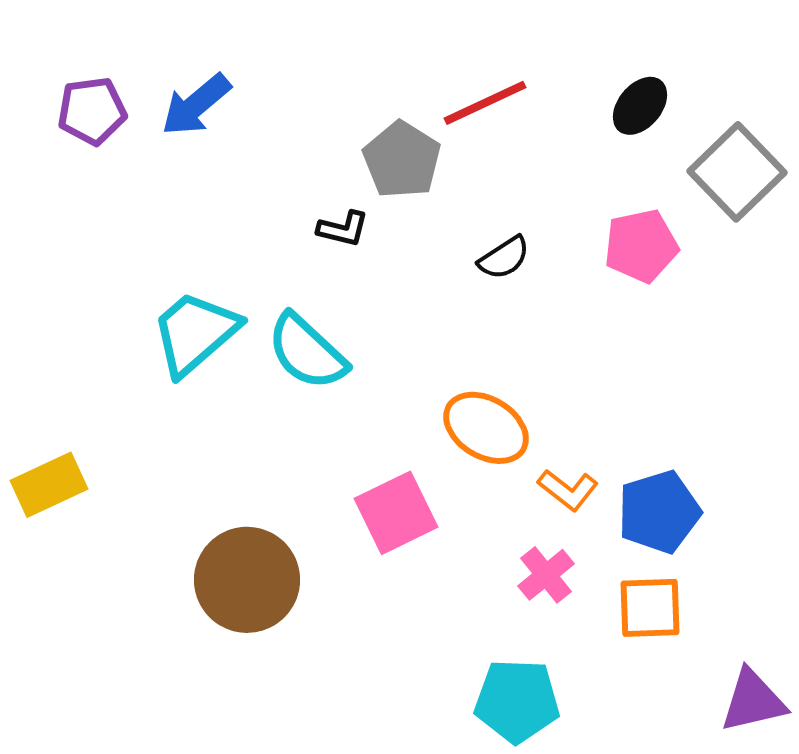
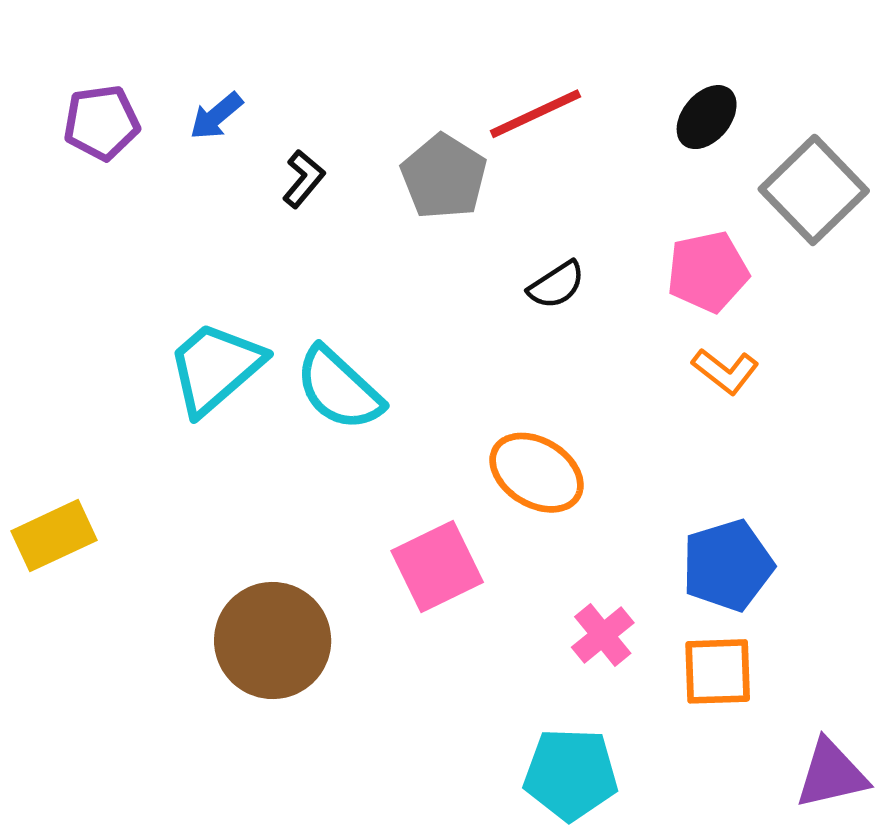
blue arrow: (196, 105) -> (216, 116), size x0.7
black L-shape: (343, 229) -> (304, 179), moved, turned -64
orange L-shape: (568, 490) -> (725, 371), moved

